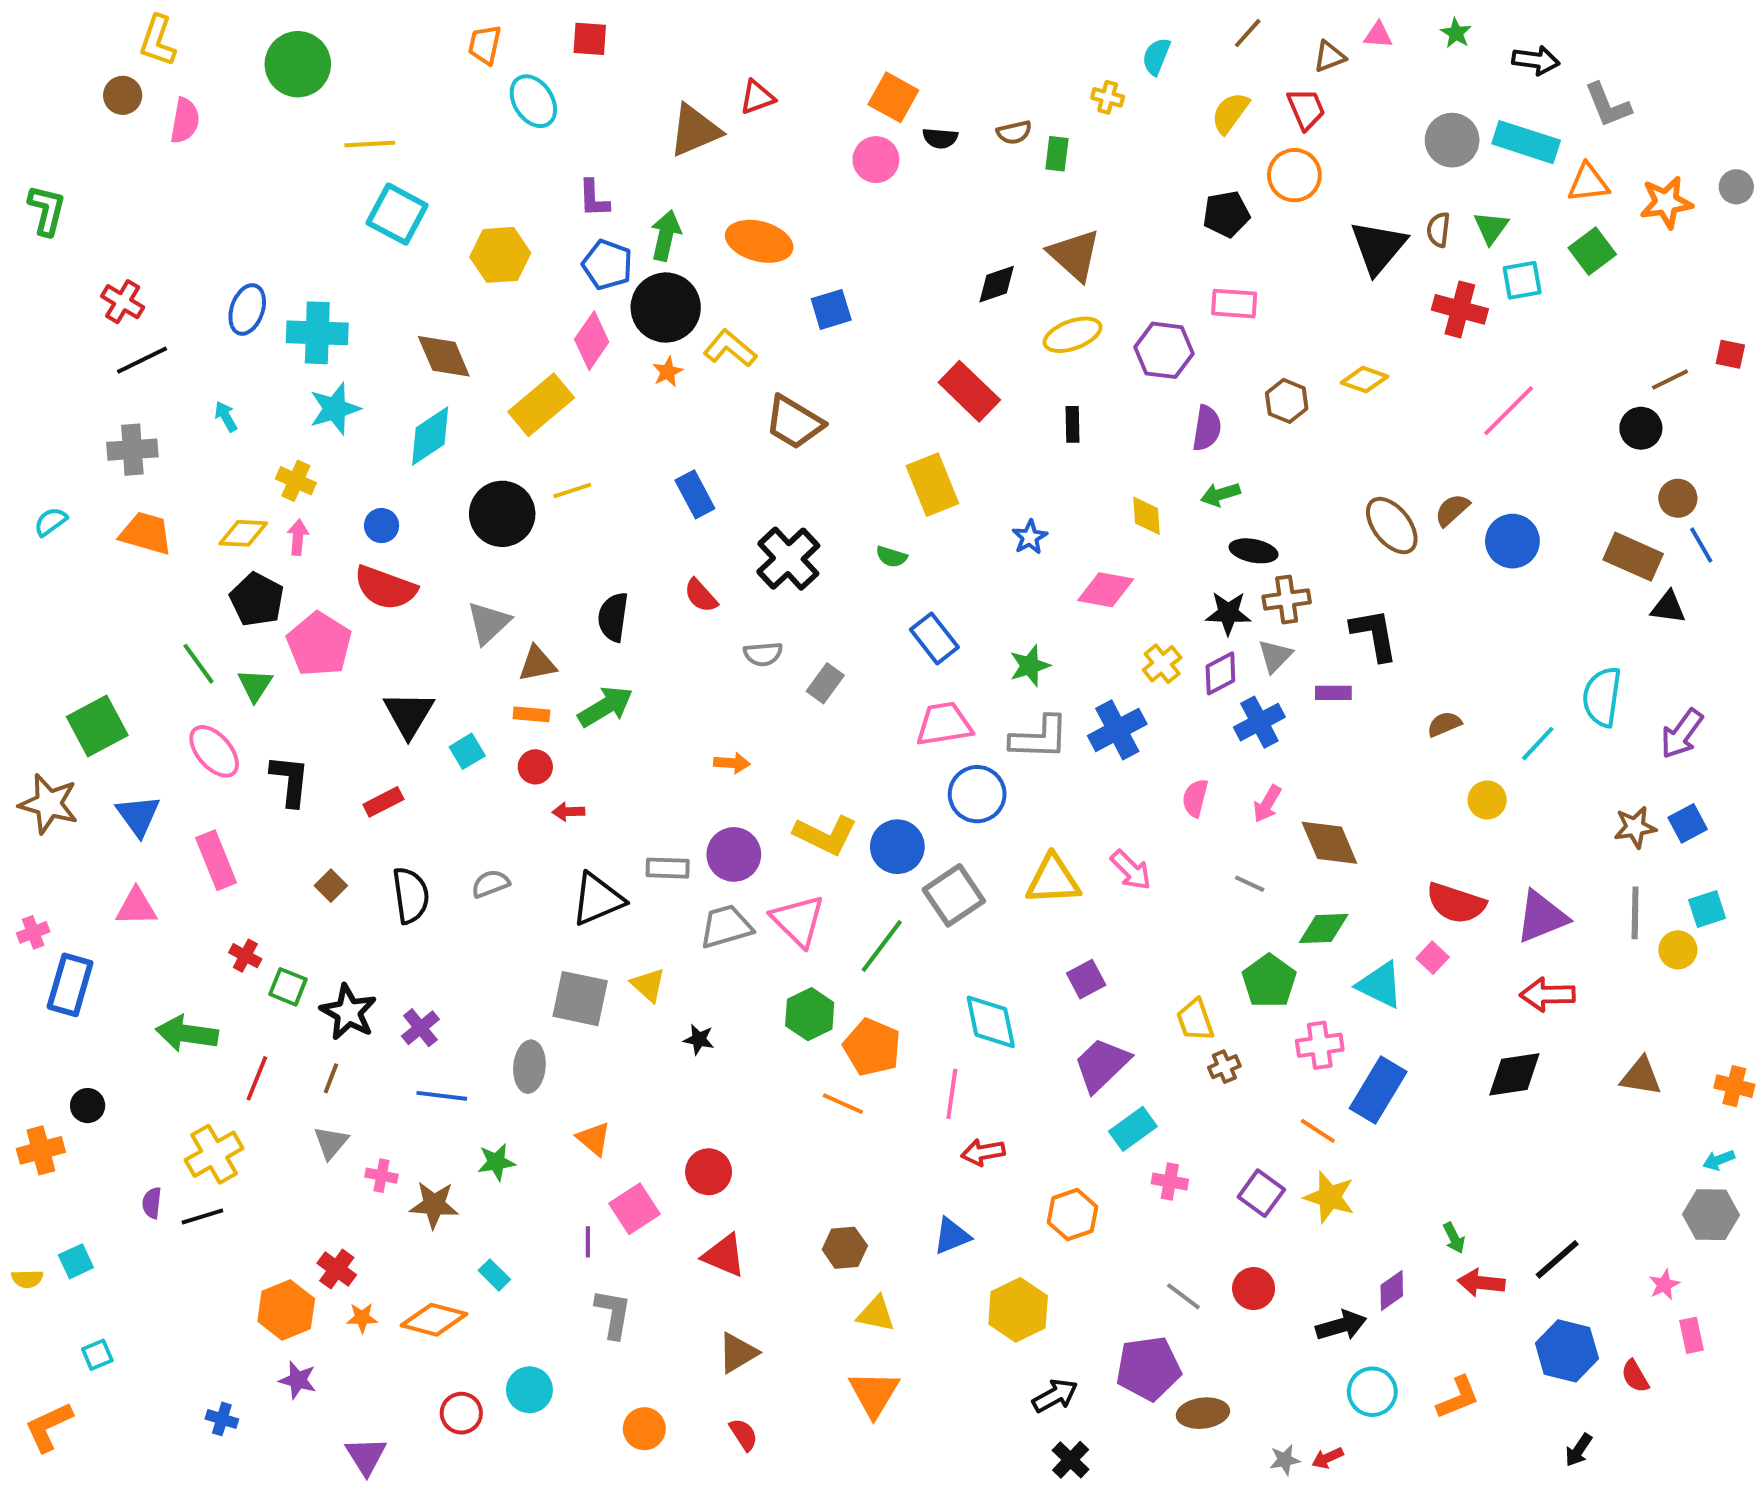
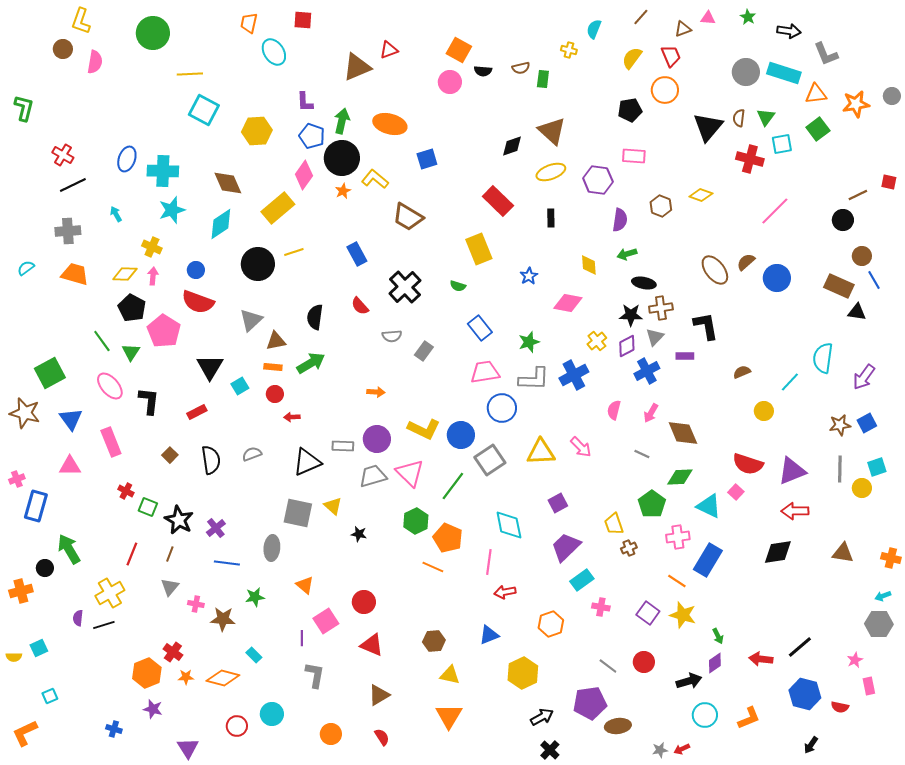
green arrow: (187, 1034) -> (69, 549), moved, turned 52
green arrow: (1454, 1238) -> (718, 636), moved
red semicircle: (1635, 1376) -> (840, 707), turned -48

